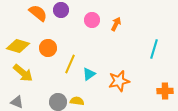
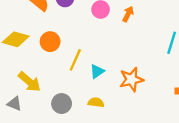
yellow arrow: (23, 73) -> (29, 82), moved
yellow semicircle: (77, 101) -> (96, 102), moved

